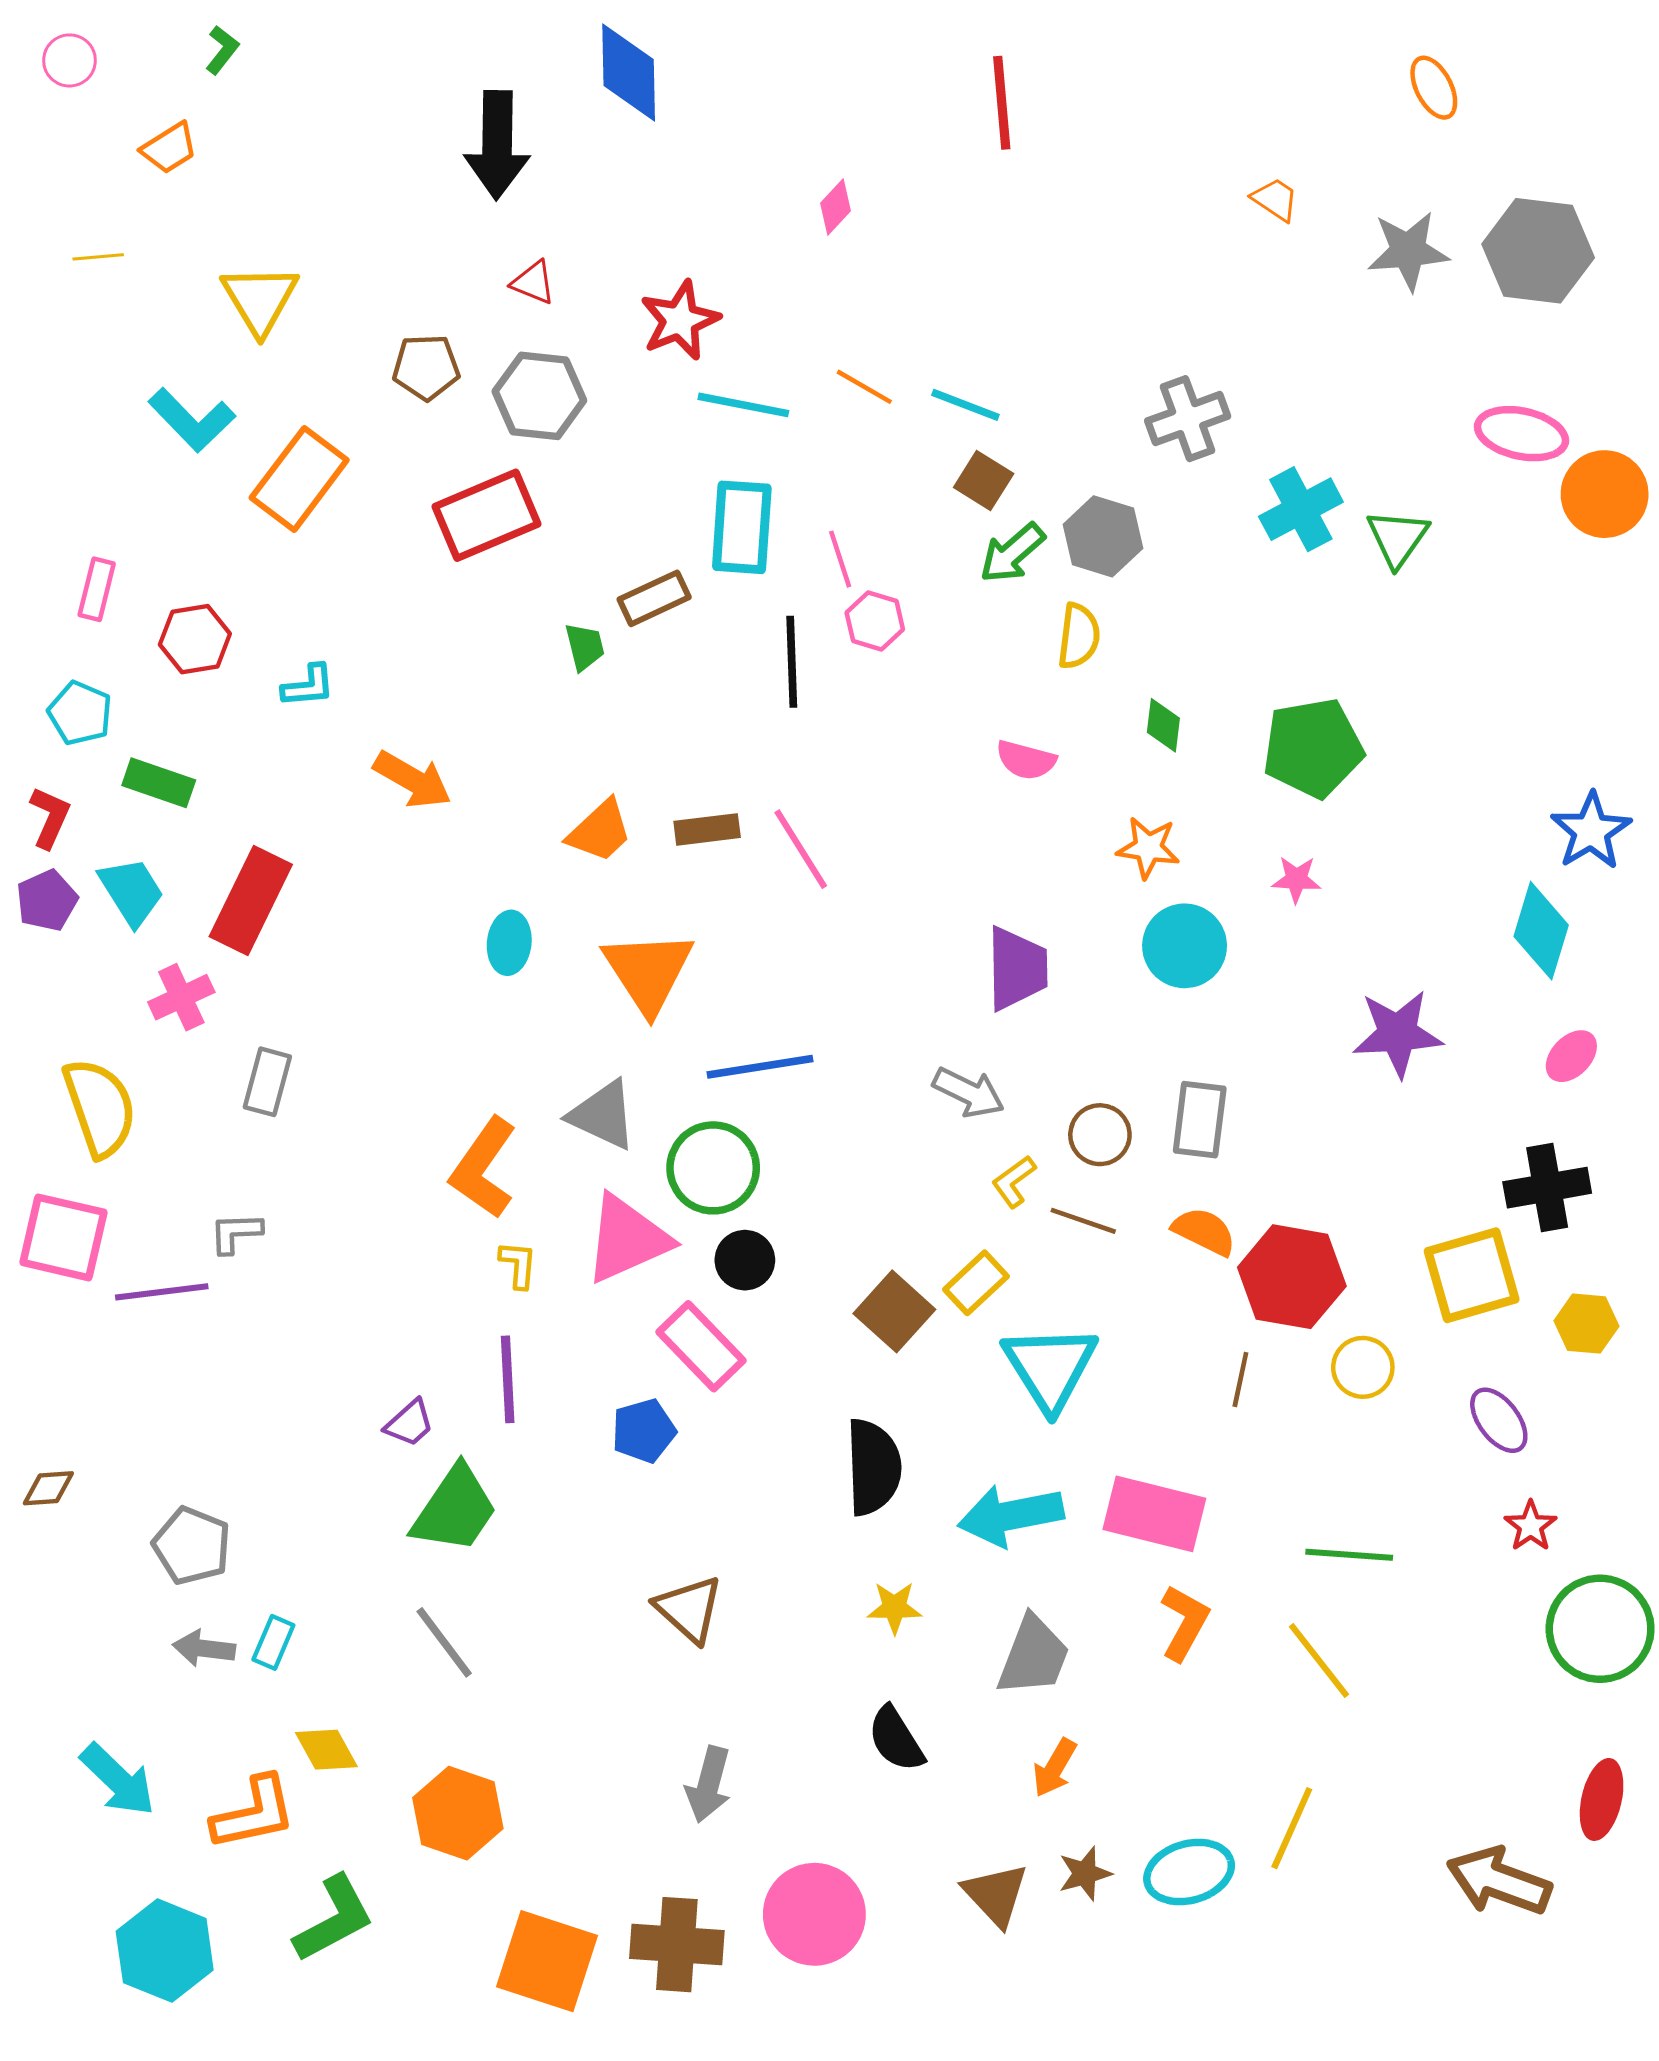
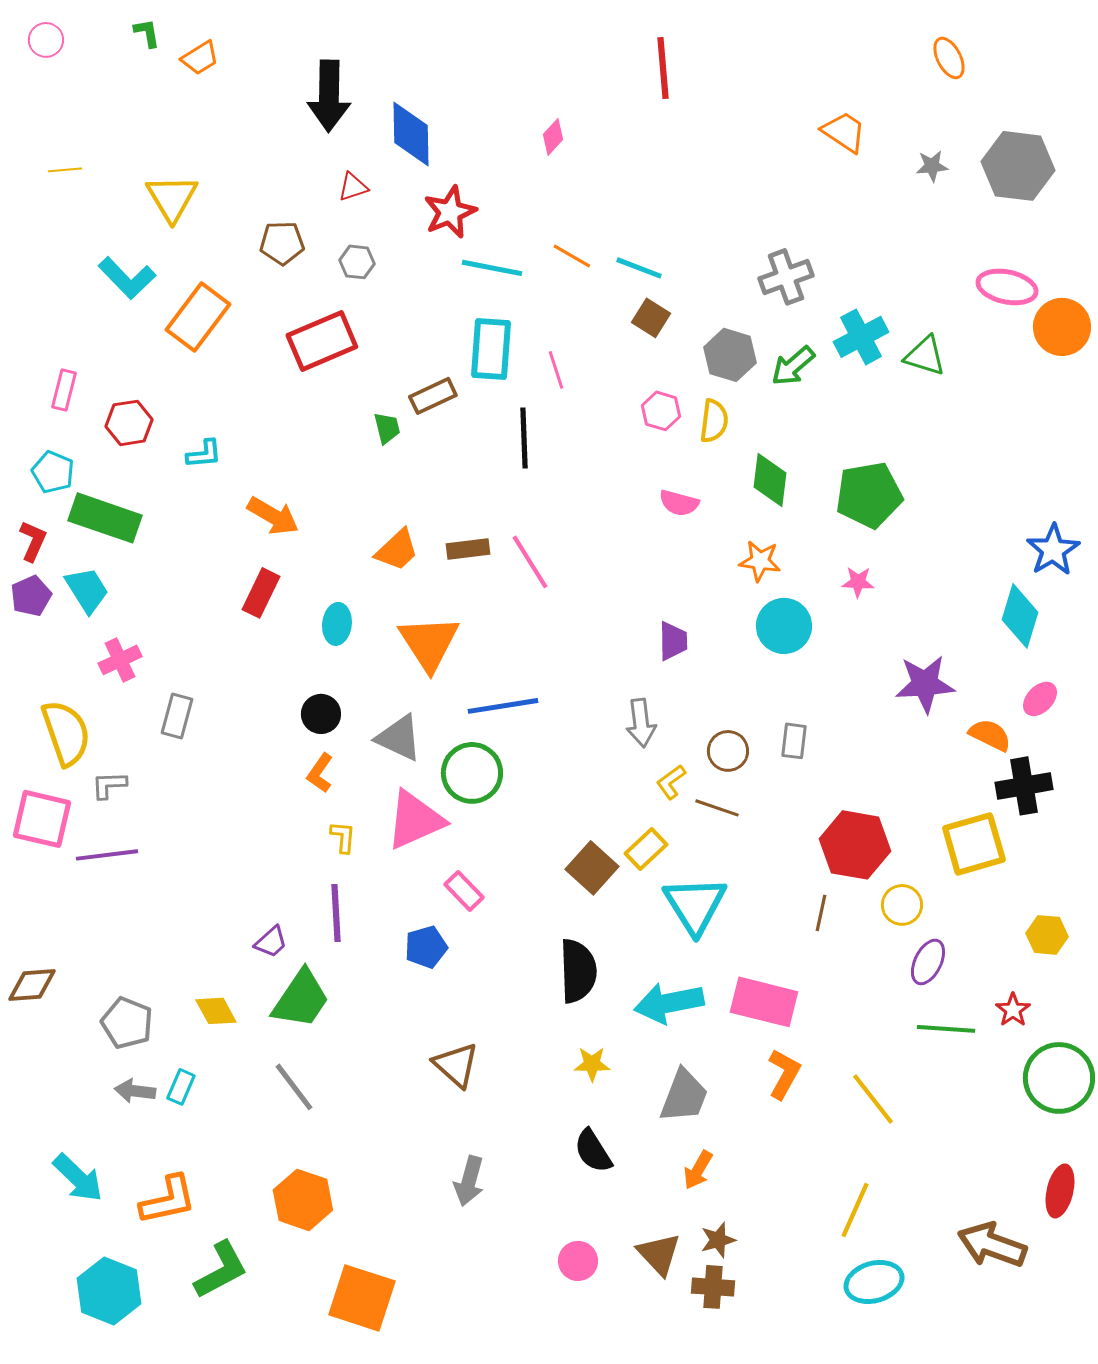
green L-shape: (222, 50) -> (147, 33), turned -48
blue diamond: (629, 73) -> (411, 134), moved
orange trapezoid: (169, 148) -> (200, 58), moved
orange trapezoid: (1275, 199) -> (844, 132), size x1.4
gray star: (1408, 251) -> (932, 166), size x0.6
red triangle: (533, 283) -> (353, 187), turned -40
gray hexagon: (539, 396) -> (357, 262), size x0.6
green triangle: (1398, 538) -> (925, 356), turned -48
green arrow: (1012, 553) -> (793, 366), moved
pink hexagon: (875, 621) -> (661, 411), moved
green diamond: (1163, 725) -> (770, 480), size x1.5
green rectangle: (159, 783) -> (105, 518), size x1.5
red rectangle: (251, 901) -> (261, 593), moved, size x0.7
purple trapezoid: (1017, 968) -> (673, 641), size x0.7
gray arrow: (968, 1092) -> (641, 723), turned 57
gray rectangle: (1200, 1120) -> (794, 741), size x0.7
orange L-shape: (483, 1168) -> (320, 773), size x0.6
orange semicircle: (1204, 1231) -> (990, 735), moved
gray L-shape: (236, 1233) -> (109, 785), moved
black circle: (745, 1260) -> (321, 714), moved
yellow hexagon: (1586, 1324) -> (1047, 935), moved
pink rectangle: (701, 1346) -> (464, 891), size x0.7
purple ellipse: (1499, 1420) -> (928, 962), moved, turned 63
brown diamond: (48, 1488) -> (32, 985), size x1.4
green line: (1349, 1555) -> (946, 1029), moved
yellow diamond: (326, 1750) -> (216, 1011), moved
cyan ellipse: (1189, 1872) -> (874, 1282), moved
pink circle: (814, 1914) -> (578, 1261), moved, size x0.6
brown cross: (677, 1945) -> (713, 1287), moved, size x0.7

